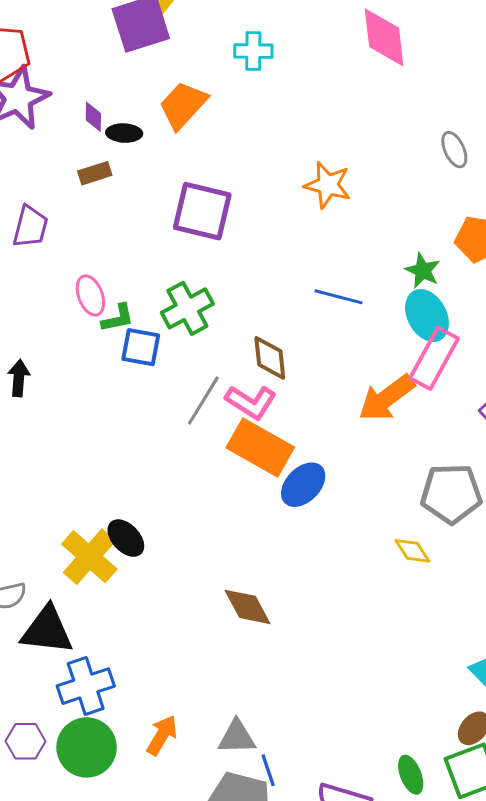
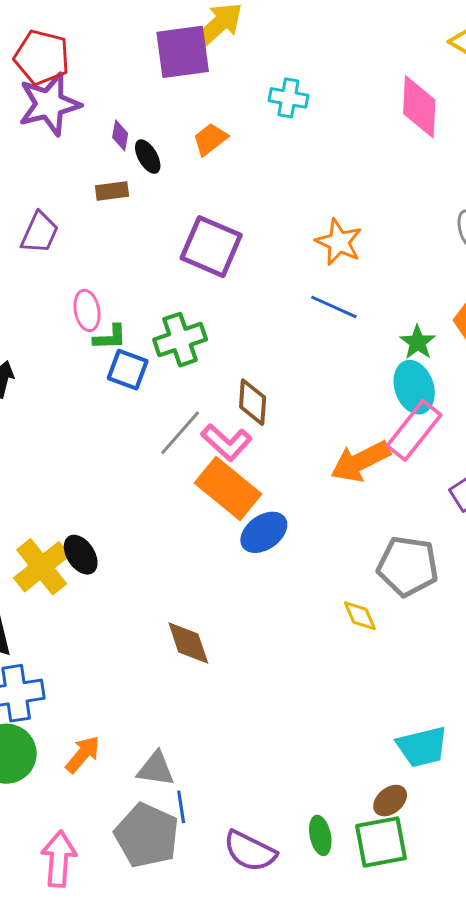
orange trapezoid: (183, 105) -> (210, 139), size x0.7
black ellipse: (124, 133) -> (148, 157), turned 48
blue line: (338, 297) -> (334, 307), moved

